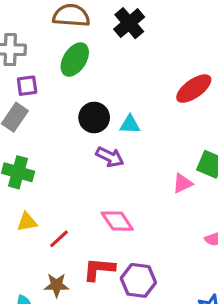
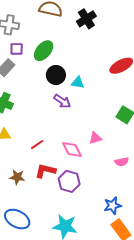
green ellipse: (75, 60) -> (44, 51), moved
pink triangle: (183, 183) -> (95, 138), moved
pink diamond: (117, 221) -> (72, 149), moved
red line: (59, 239) -> (37, 145), moved

